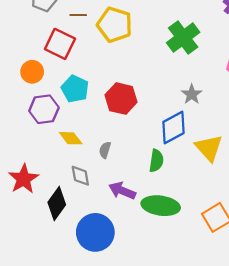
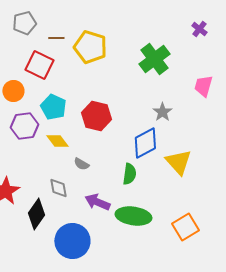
yellow diamond: (71, 138) -> (57, 141), moved
gray semicircle: (105, 150) -> (81, 164), turned -77

